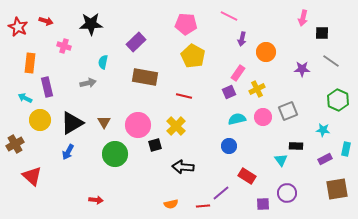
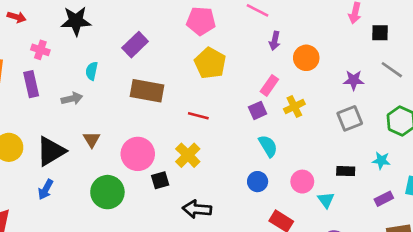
purple rectangle: (47, 87) -> (31, 84), moved
gray square: (288, 111) -> (350, 118), moved
pink circle: (263, 117) -> (302, 182), moved
cyan semicircle: (237, 119) -> (268, 146), turned 72
brown triangle: (104, 122) -> (92, 139), moved
black rectangle: (296, 146) -> (346, 171), moved

